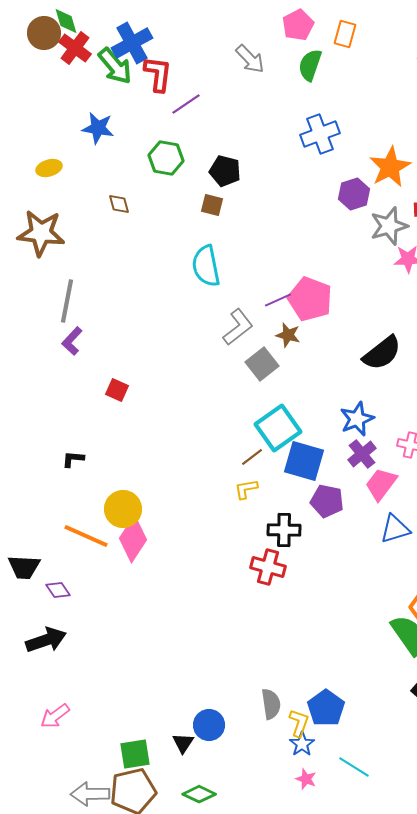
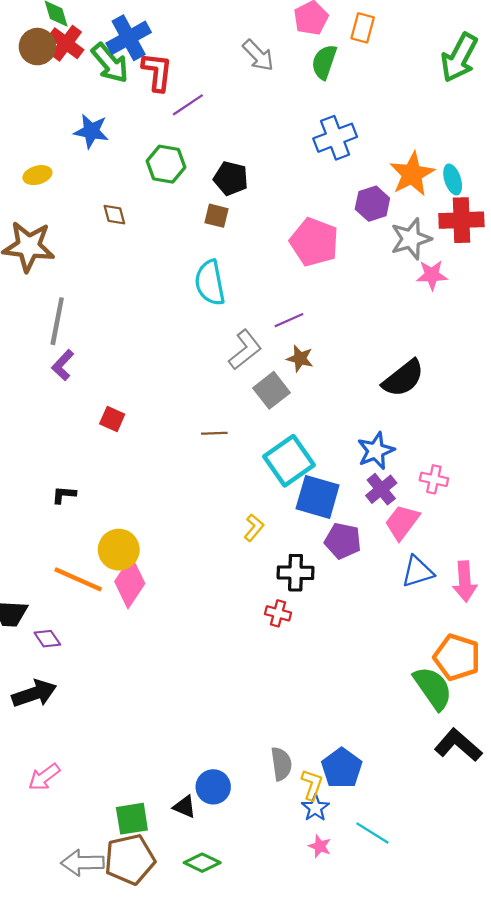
brown circle: (44, 33) -> (37, 47), moved
pink pentagon: (310, 299) -> (314, 242), moved
brown line: (252, 457) -> (214, 433), moved, turned 35
yellow L-shape: (246, 489) -> (254, 528), turned 140
red cross: (268, 567) -> (278, 613), size x0.7
black triangle: (183, 743) -> (185, 807), turned -40

